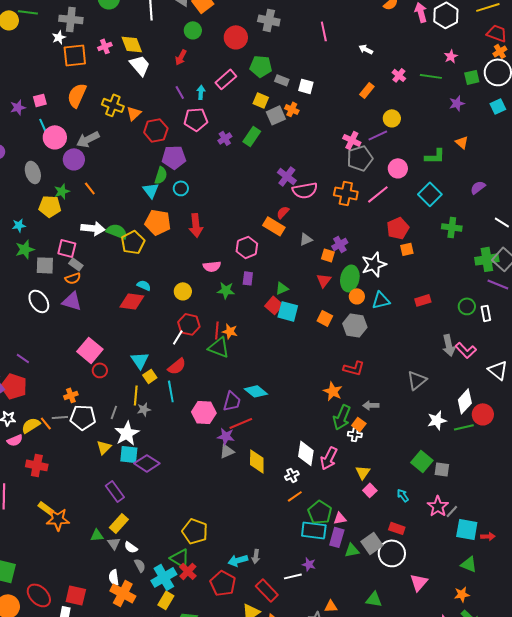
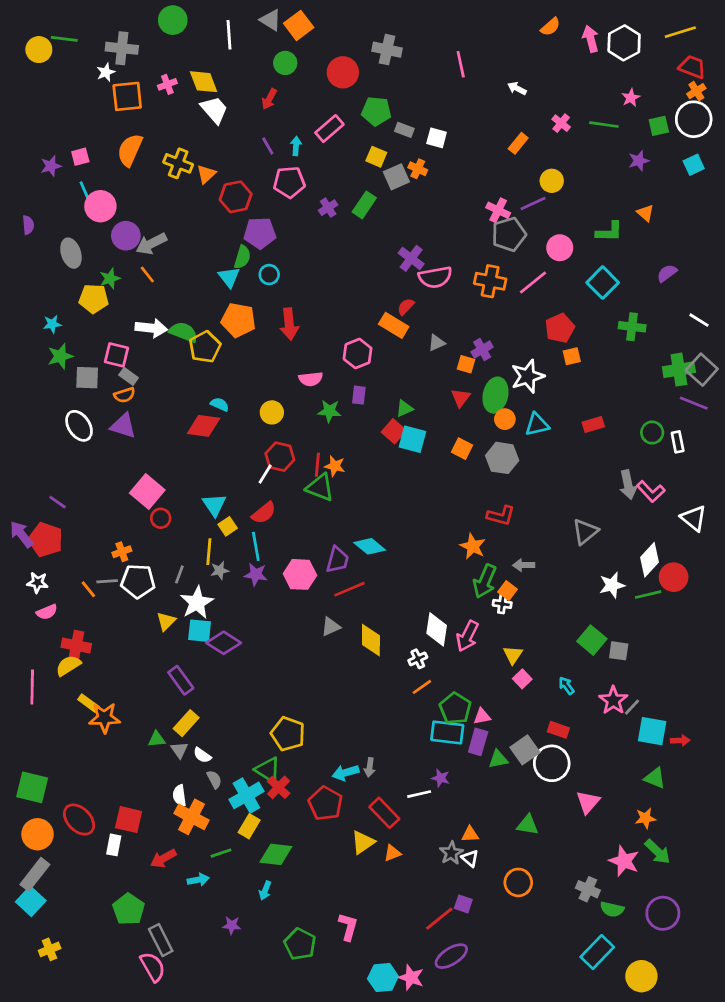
gray arrow: (88, 139) -> (151, 244), moved
yellow semicircle: (31, 425) -> (68, 666), moved
purple star: (226, 436) -> (256, 574), moved

